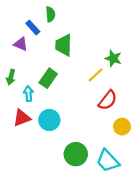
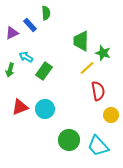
purple triangle: (21, 44) -> (12, 33), moved, turned -48
green trapezoid: (64, 45) -> (81, 41), moved
cyan arrow: (28, 94) -> (26, 57), moved, turned -56
red semicircle: (108, 100) -> (98, 91), turned -48

